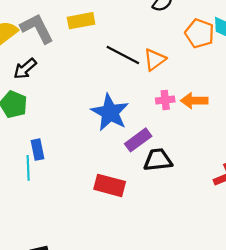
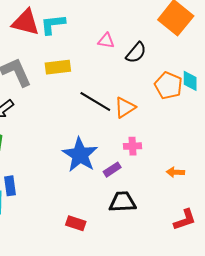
orange arrow: (194, 101) -> (175, 172), moved, size x0.7
purple rectangle: (138, 140) -> (112, 170), moved, size x0.7
red rectangle: (110, 185) -> (76, 223), size x0.7

